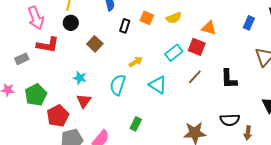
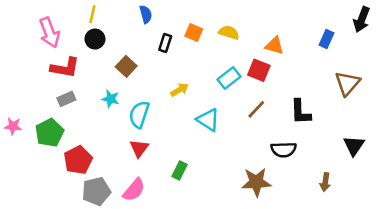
yellow semicircle: (174, 18) -> (229, 33), turned -140
gray rectangle: (22, 59) -> (66, 99), moved
cyan star: (80, 78) -> (111, 99), moved
cyan semicircle: (118, 85) -> (139, 114), moved
red triangle: (84, 101) -> (139, 148), moved
black semicircle: (230, 120) -> (284, 150), moved

